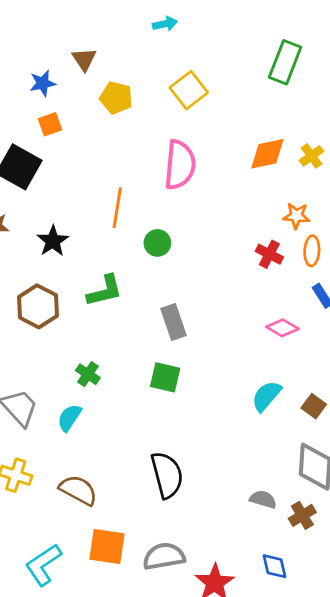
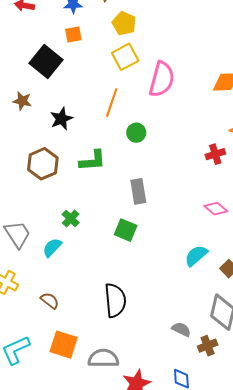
yellow square: (189, 90) -> (125, 57), moved
red cross: (269, 254) -> (215, 154), turned 36
brown semicircle: (78, 490) -> (50, 301), size x0.7

